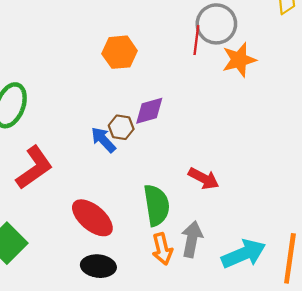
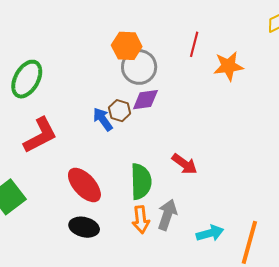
gray circle: (216, 24) -> (139, 67), moved
cyan arrow: (243, 254) -> (210, 233), size x0.7

